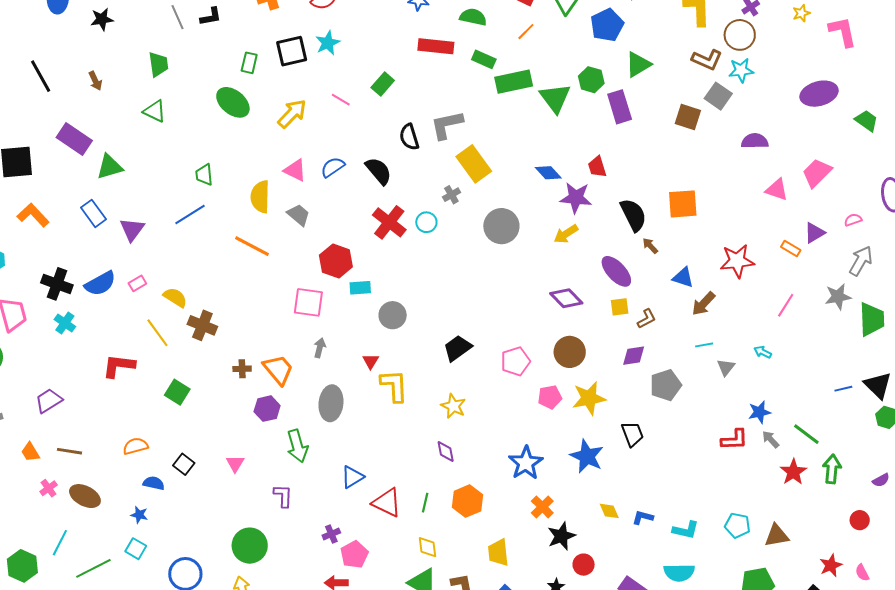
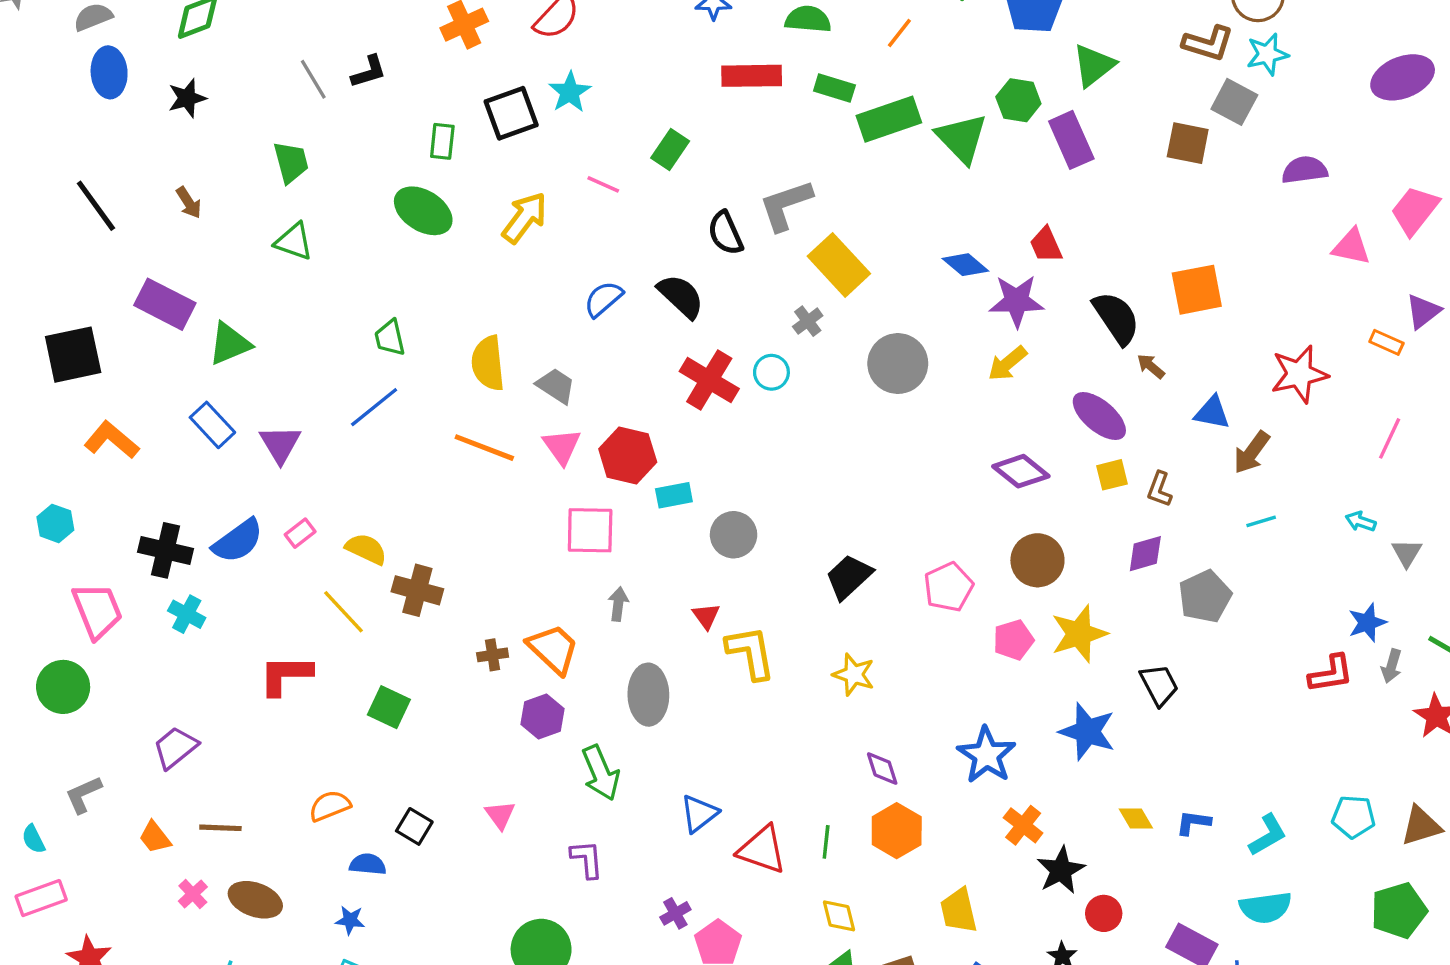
pink triangle: (295, 170) -> (562, 446), moved, turned 35
brown L-shape: (647, 319) -> (1159, 489), turned 145
gray triangle: (726, 367) -> (1407, 553), moved
gray arrow: (771, 439) -> (1392, 666), turned -114
purple diamond: (446, 451) -> (882, 768), moved
cyan L-shape: (686, 530) -> (1268, 835), turned -36

